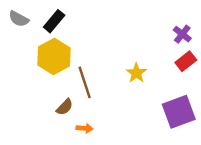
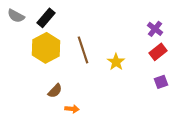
brown line: (85, 82) -> (83, 50), moved
purple square: (179, 112) -> (161, 82), moved, size x0.5

